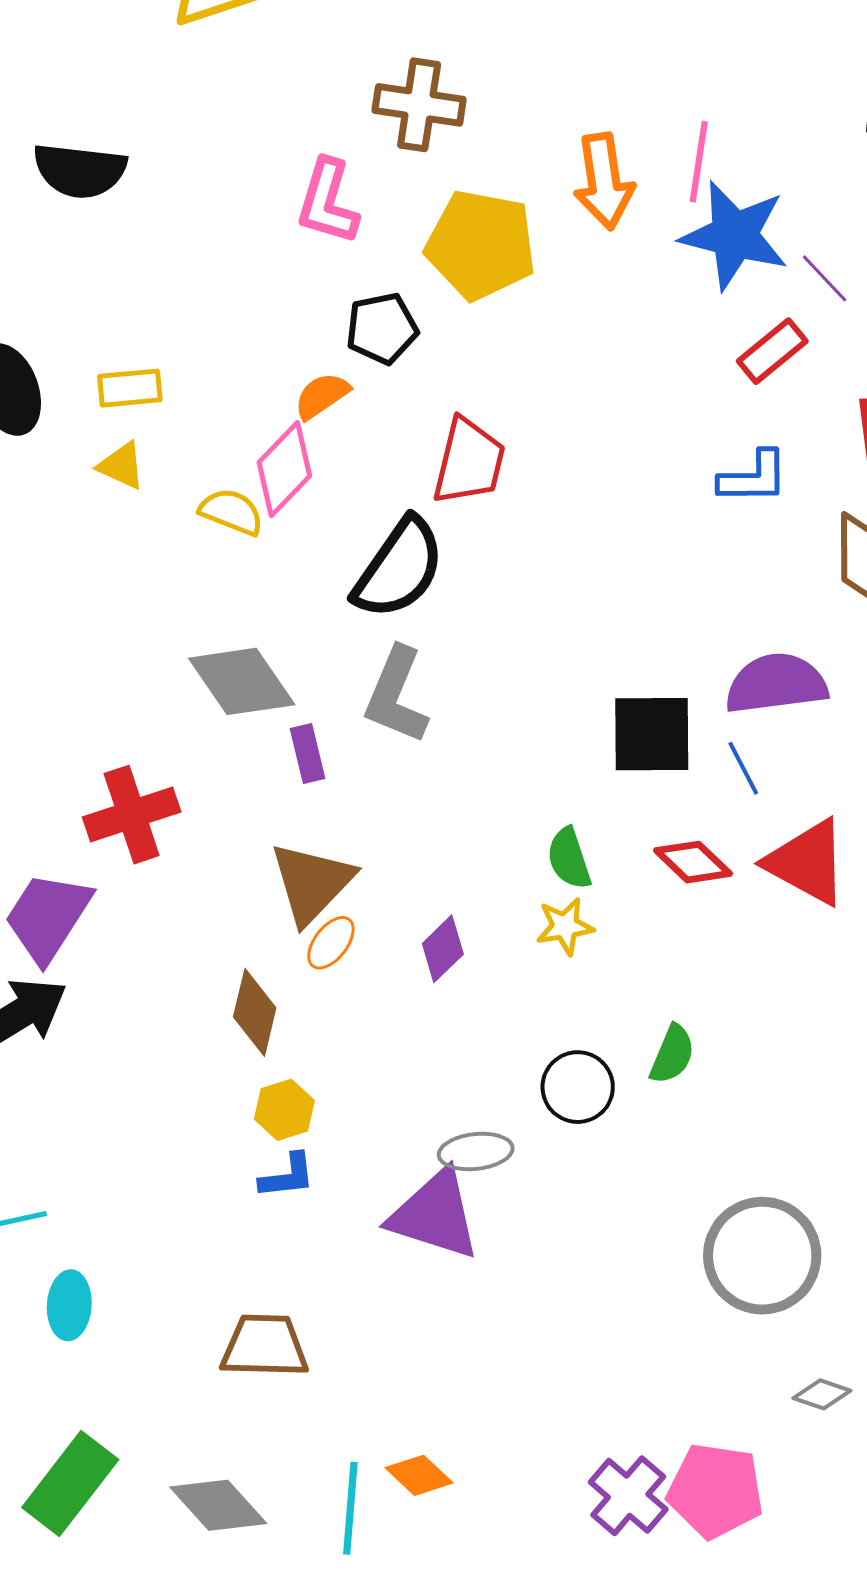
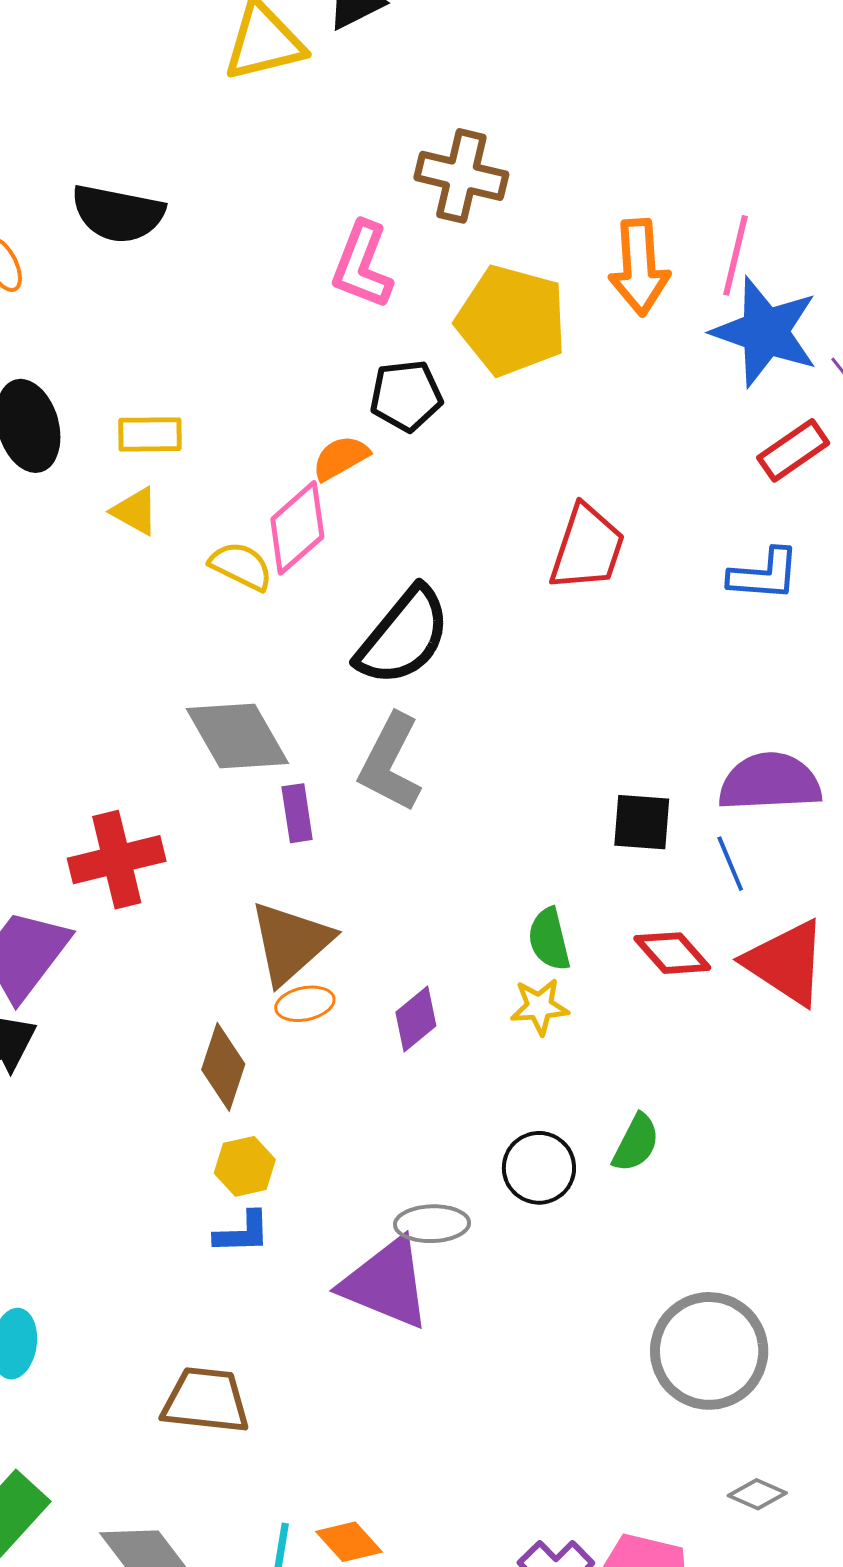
red trapezoid: (469, 461) -> (587, 548), moved
black square: (652, 734) -> (642, 822), size x0.7
orange ellipse: (331, 943) -> (305, 1004), turned 36

